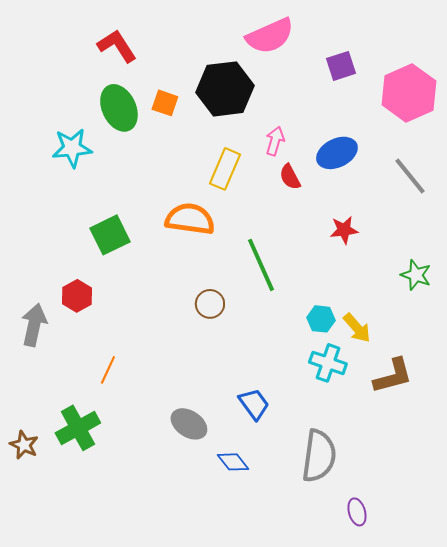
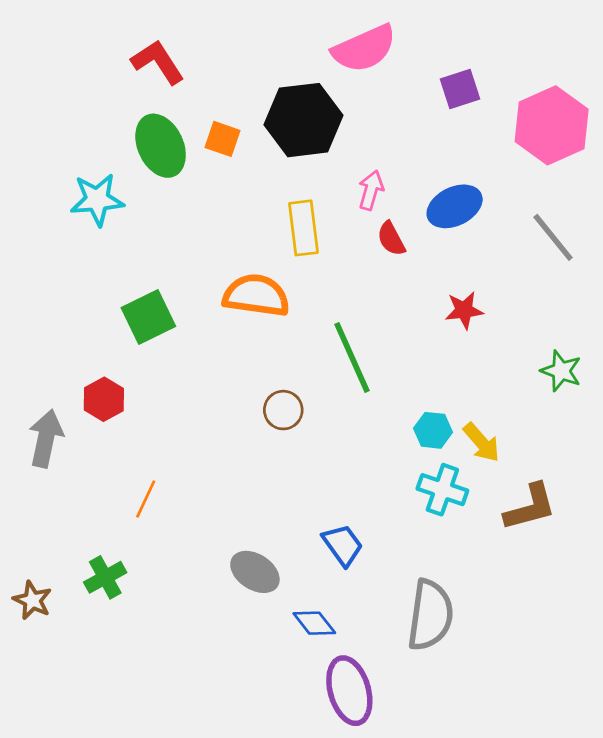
yellow rectangle: (225, 169) -> (303, 228), turned -30
green cross: (78, 428) -> (105, 577), size x0.7
purple ellipse: (357, 512) -> (349, 691), moved, size x1.8

